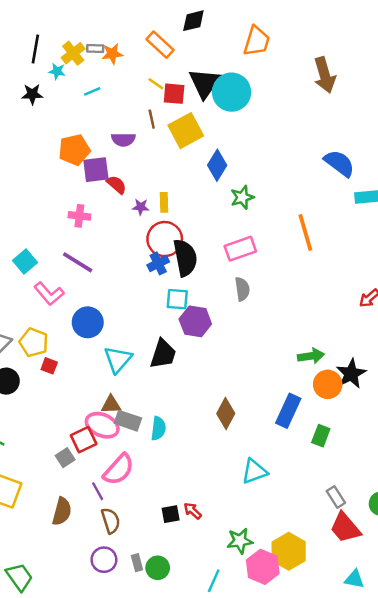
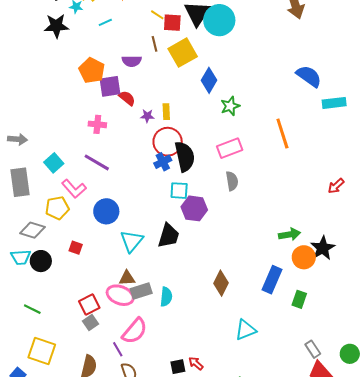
black star: (32, 94) -> (56, 26), size x1.4
orange pentagon: (74, 150) -> (92, 70), turned -30
yellow pentagon: (34, 342) -> (57, 208), moved, turned -30
gray rectangle: (128, 421) -> (141, 291), turned -35
red square: (84, 440) -> (89, 305), moved

